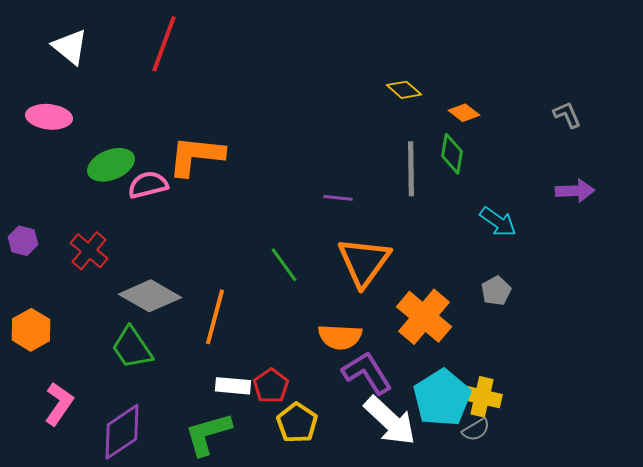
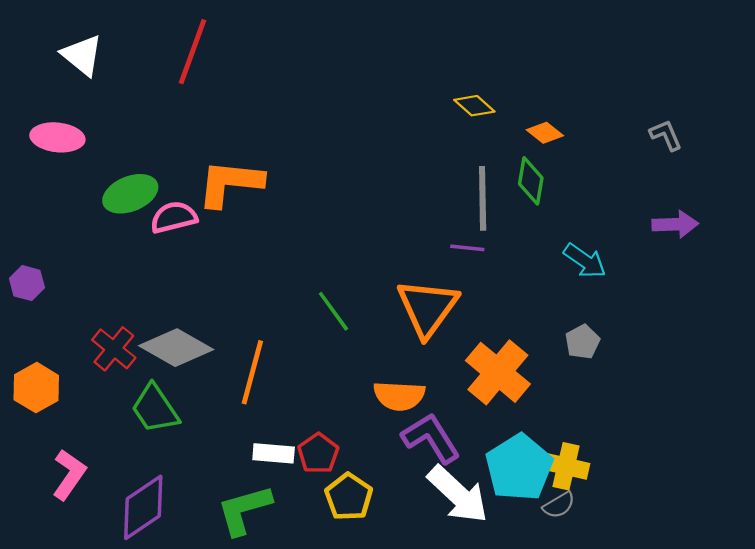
purple line: (338, 198) -> (467, 248), moved
red cross: (89, 251) -> (114, 349), moved

